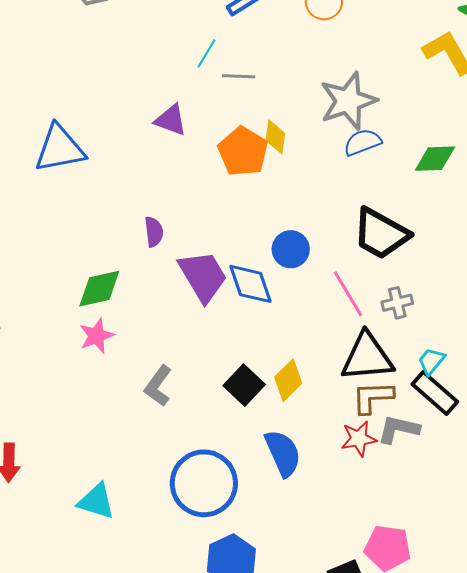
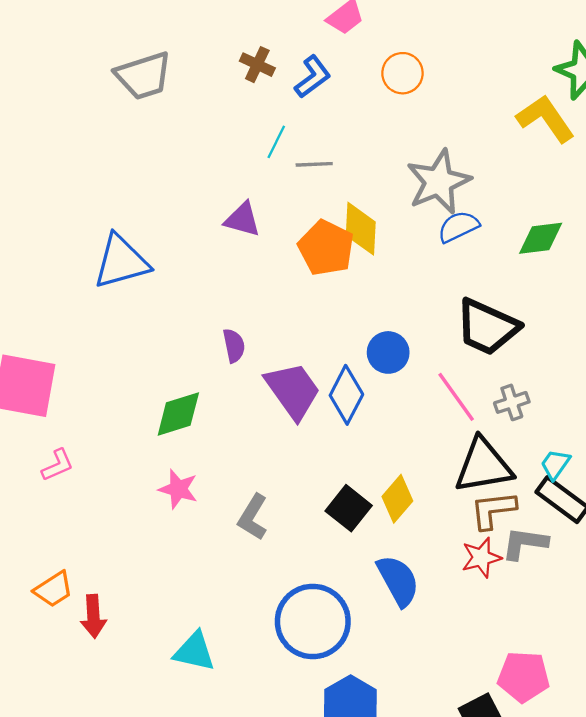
yellow diamond: (275, 137) -> (361, 229), size x1.4
blue diamond: (250, 284) -> (346, 395), turned 51
pink star: (97, 336) -> (178, 489), moved, turned -30

